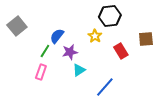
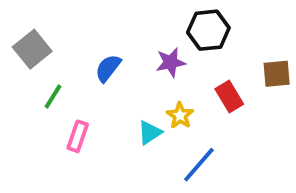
yellow star: (95, 36) -> (180, 115), moved
green line: (45, 51) -> (53, 96), moved
purple star: (70, 52) -> (171, 62), moved

